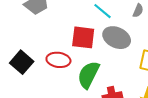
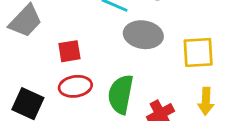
red square: (83, 37) -> (69, 51), moved, size x0.7

